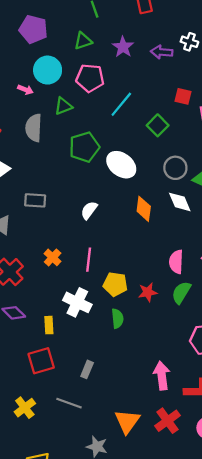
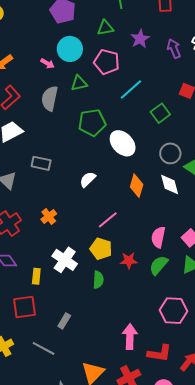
purple arrow: (162, 52) -> (174, 49), turned 54
pink line: (89, 260) -> (108, 220), moved, turned 35

